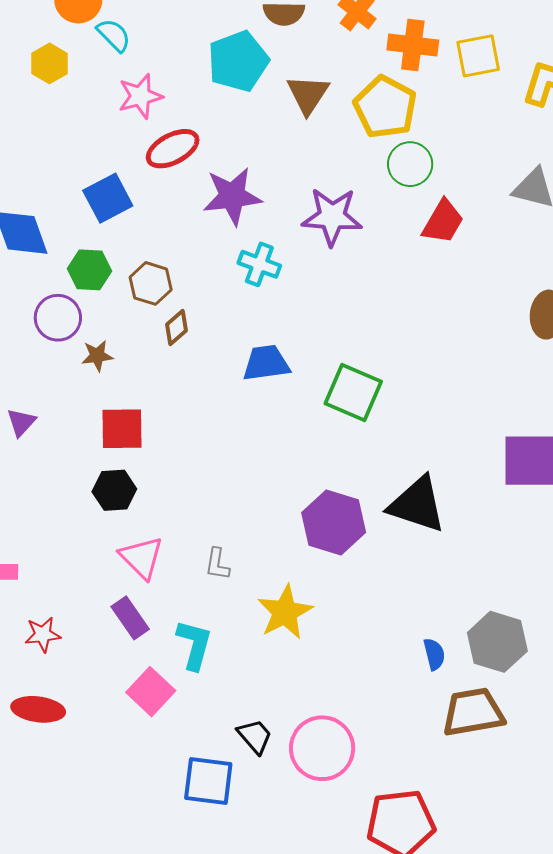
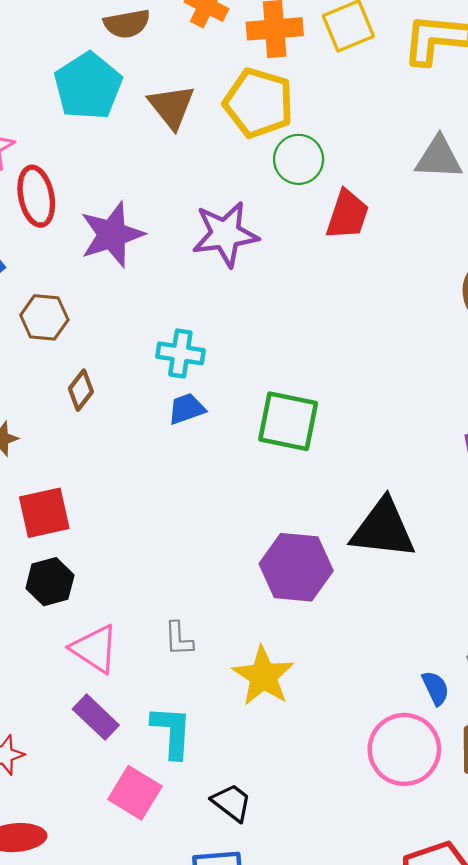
red ellipse: (173, 149) -> (36, 196), turned -62
cyan cross: (259, 264) -> (180, 353), moved
brown hexagon: (151, 283) -> (44, 317), moved
blue trapezoid: (266, 363) -> (187, 409), size x0.7
black trapezoid: (255, 736) -> (232, 802), moved
pink circle: (322, 748) -> (404, 749), moved

